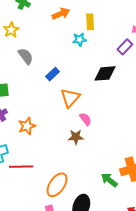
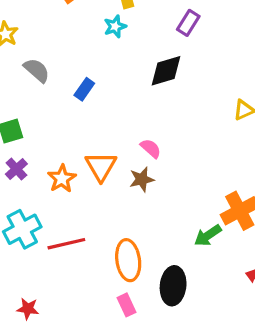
orange triangle: (70, 98) -> (101, 166), moved
green arrow: (109, 180) -> (208, 235), turned -60
orange ellipse: (57, 185) -> (128, 260), turned -30

